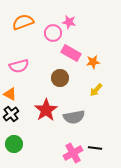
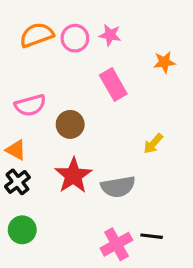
pink circle: (53, 33) -> (75, 38), moved
pink rectangle: (71, 53) -> (113, 84), turned 30
orange star: (93, 62) -> (164, 62), moved
brown circle: (60, 78) -> (70, 124), moved

